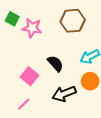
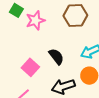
pink star: (32, 28) -> (35, 20), turned -30

